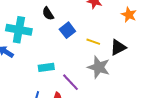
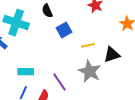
yellow line: (93, 42) -> (88, 45), turned -40
cyan rectangle: (46, 67) -> (26, 72), moved

